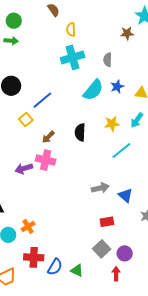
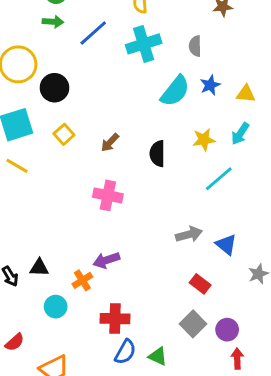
blue line: (42, 100) -> (93, 33), moved
yellow square: (26, 119) -> (64, 134), moved
brown arrow: (48, 137) -> (110, 142), moved
purple arrow: (24, 169) -> (106, 260), moved
red rectangle: (107, 222) -> (200, 284), turned 48
orange cross: (28, 226) -> (82, 280), moved
red cross: (34, 257) -> (115, 319), moved
red arrow: (116, 274) -> (237, 359), moved

